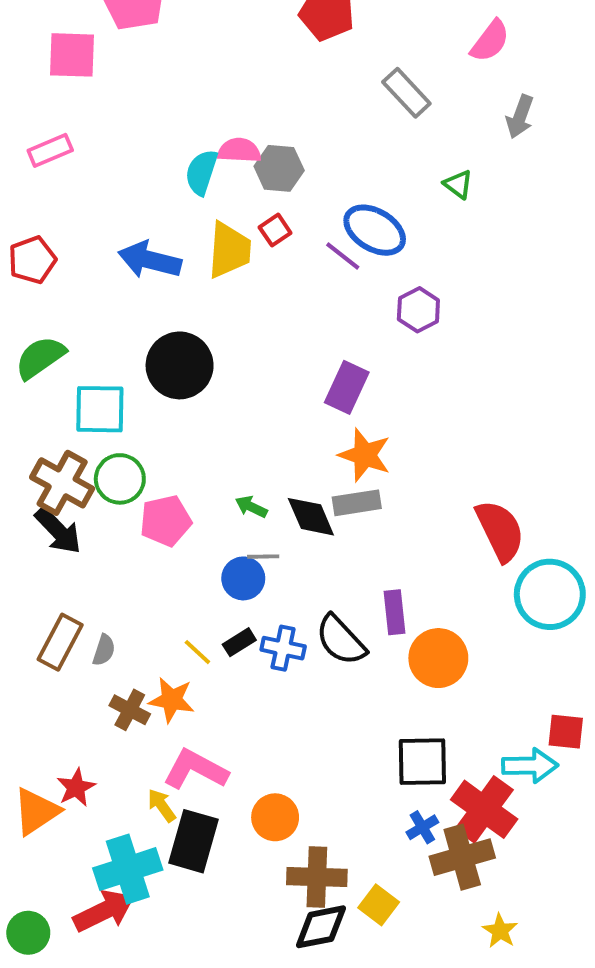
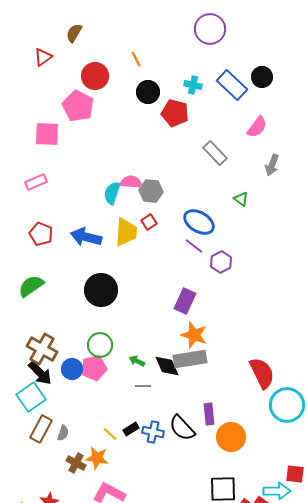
purple line: (343, 256) -> (194, 246), moved
red pentagon: (32, 260) -> (41, 234), moved, turned -30
cyan square: (100, 409) -> (31, 397), moved, turned -36
green circle: (120, 479) -> (100, 345), moved
gray rectangle: (357, 503) -> (190, 359), size x1.4
blue circle: (243, 578) -> (72, 369), moved

